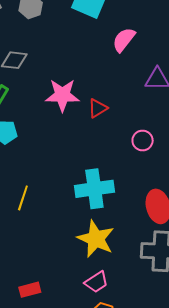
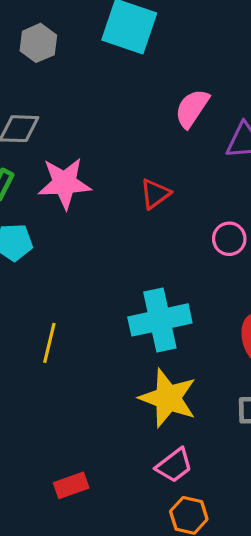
pink semicircle: (124, 40) -> (192, 108), moved
pink star: (62, 95) -> (64, 183), moved

